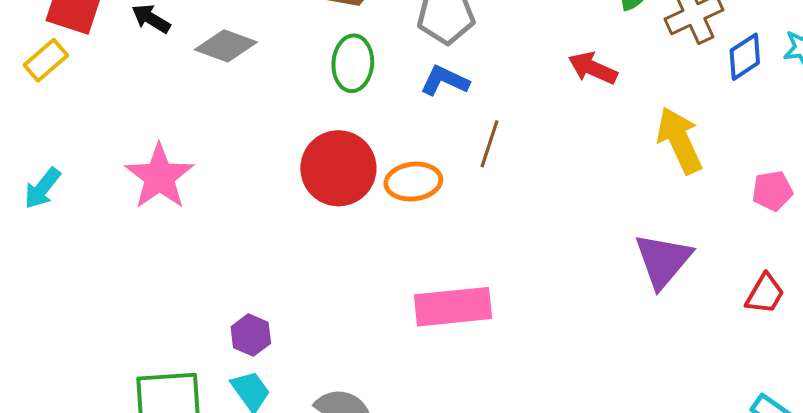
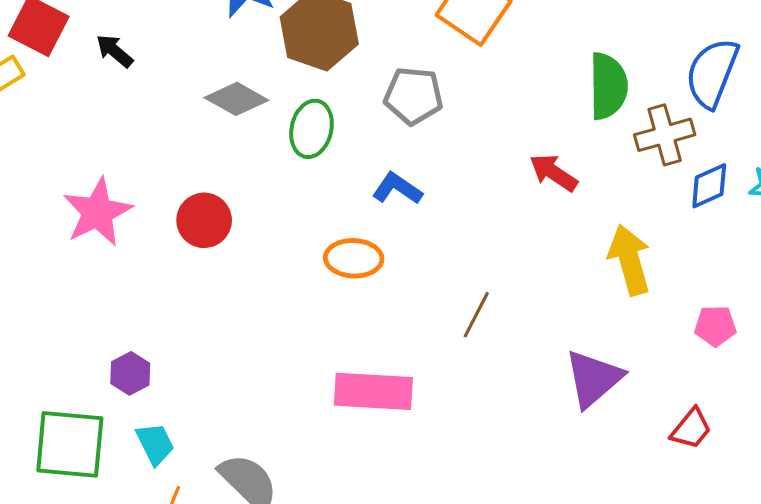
gray diamond: (226, 46) -> (236, 99), moved
blue L-shape: (445, 81) -> (397, 189), moved
brown line: (489, 144) -> (476, 315), moved
red circle: (338, 168) -> (204, 220), moved, size x0.7
purple hexagon: (251, 335) -> (130, 373), moved

